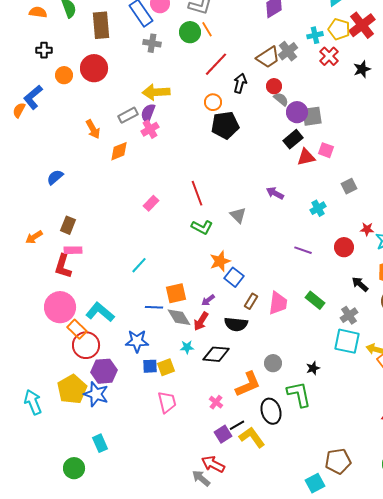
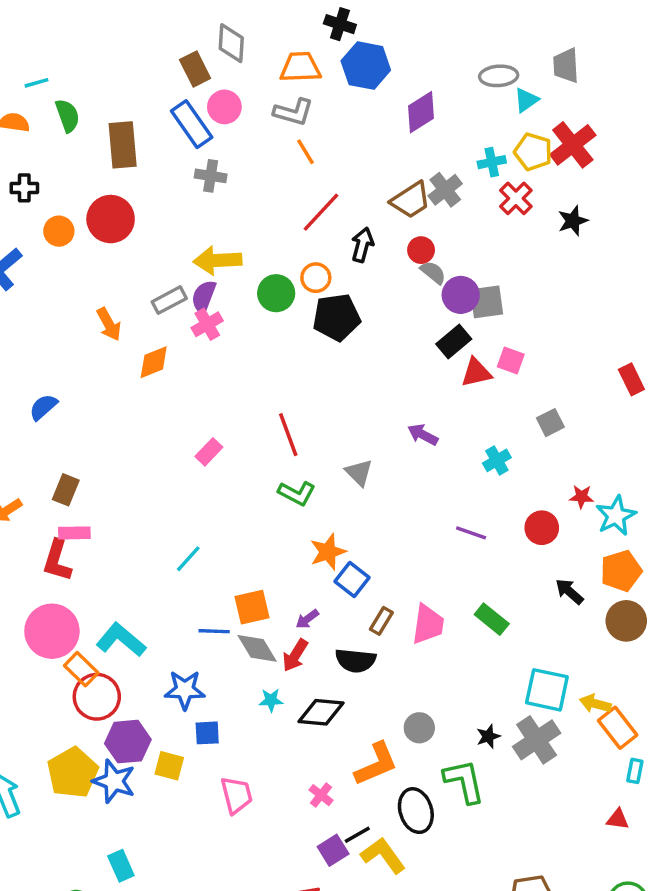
green circle: (190, 32) -> (276, 293), moved
gray cross: (349, 315) -> (537, 740), moved, size x1.5
yellow square: (166, 367) -> (169, 766), moved, turned 36

